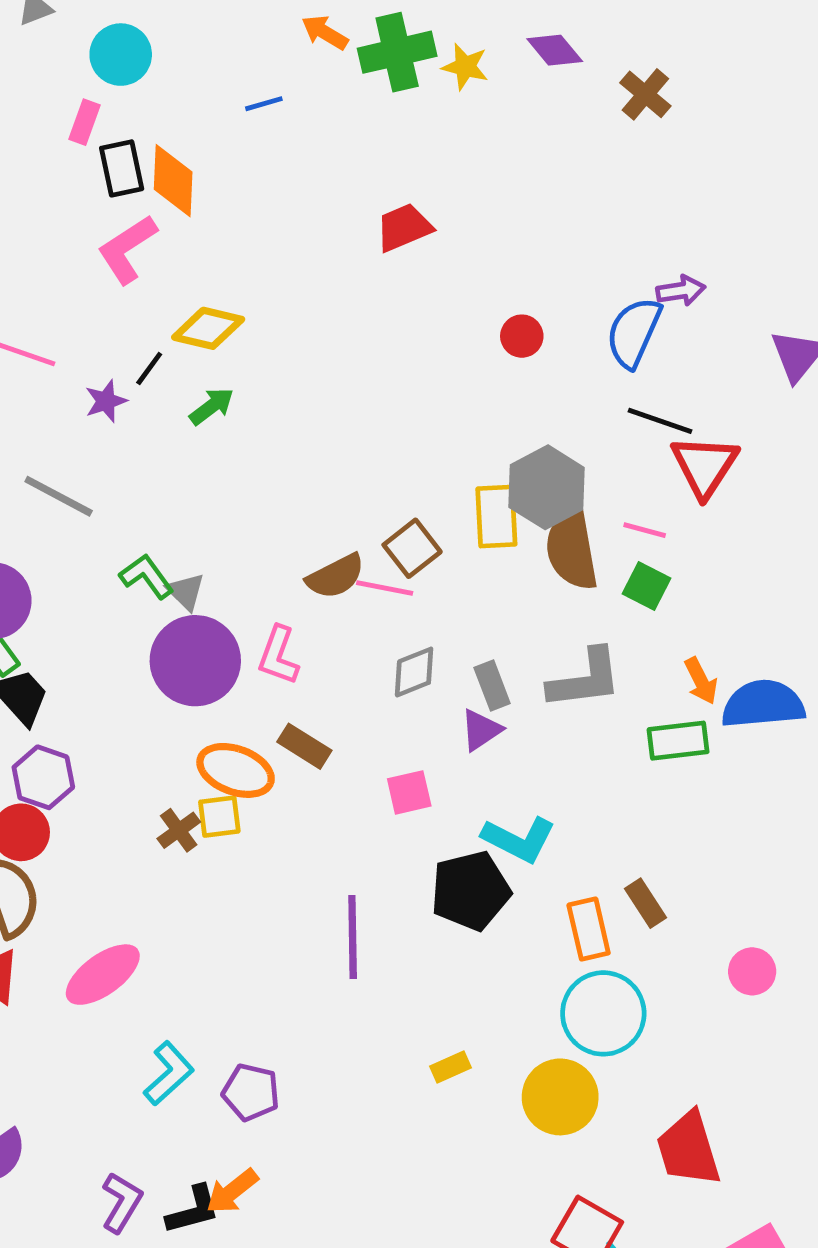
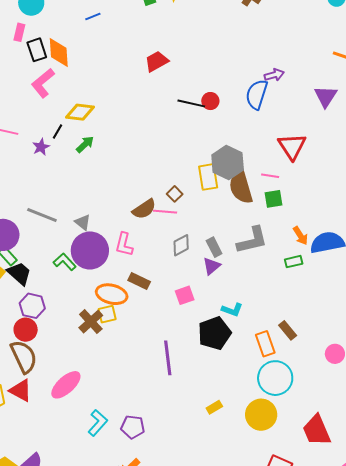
black line: (660, 421) -> (191, 103), moved
gray line: (59, 496) -> (42, 215), moved
brown square: (412, 548) -> (175, 194), size x0.7
green L-shape: (147, 576) -> (65, 262), moved
green square: (646, 586) -> (274, 199), turned -30
green rectangle: (678, 741) -> (294, 262), size x0.7
brown cross: (179, 830) -> (91, 322), size x1.4
cyan L-shape: (519, 839) -> (232, 310), size x0.7

